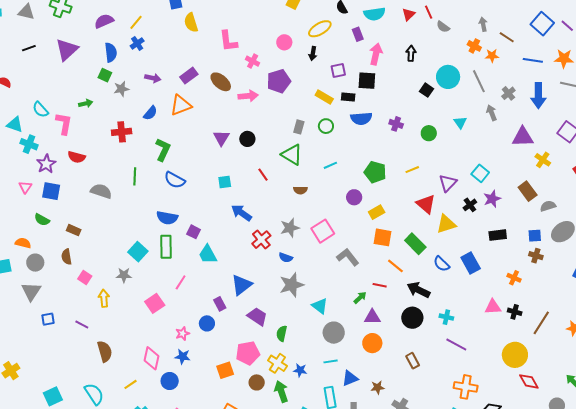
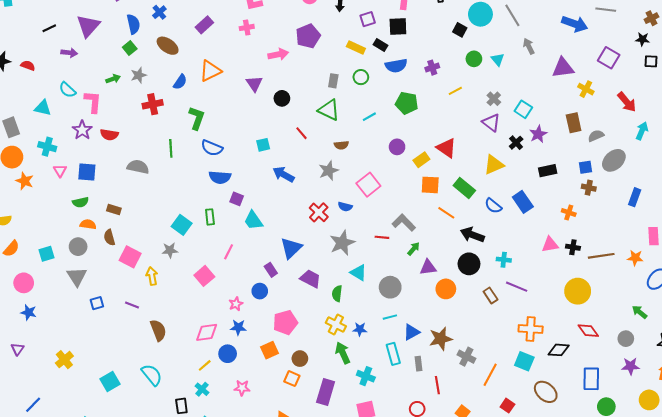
pink cross: (253, 61) -> (247, 27), moved, turned -32
green square: (105, 75) -> (130, 48), turned 32
purple rectangle: (189, 76) -> (204, 25), moved
purple arrow: (153, 78) -> (69, 53), moved
brown ellipse: (221, 82) -> (168, 46), moved
gray star: (121, 89) -> (139, 75), moved
gray cross: (508, 93) -> (494, 99), moved
blue arrow: (538, 96) -> (575, 24), turned -65
black rectangle: (348, 97) -> (381, 45), turned 32
purple cross: (396, 124) -> (432, 68), turned -32
green circle: (429, 133) -> (474, 59), moved
purple triangle: (221, 138) -> (254, 84), moved
cyan cross: (29, 144) -> (47, 147), moved
purple star: (46, 164) -> (82, 130), moved
yellow line: (412, 170) -> (455, 91), moved
green pentagon: (375, 172) -> (407, 103), moved
purple triangle: (448, 183) -> (491, 123), turned -30
brown rectangle: (528, 191) -> (574, 123), turned 30
red triangle: (426, 204) -> (446, 148), moved
blue semicircle: (167, 218) -> (220, 177), moved
green semicircle: (42, 220) -> (80, 202), turned -35
gray star: (290, 228) -> (329, 171), moved
red cross: (261, 240) -> (319, 212), moved
orange semicircle: (23, 243) -> (88, 224), moved
green rectangle: (166, 247) -> (210, 217), size x0.7
gray L-shape: (348, 257) -> (404, 223), moved
blue semicircle: (286, 258) -> (345, 207), moved
pink square: (85, 278) -> (130, 257), size x1.5
red line: (380, 285) -> (382, 237), moved
cyan triangle: (320, 306) -> (358, 273), moved
brown line: (541, 323) -> (601, 256), turned 55
orange circle: (372, 343) -> (446, 289), moved
pink pentagon: (248, 353) -> (285, 322), moved
pink diamond: (152, 358) -> (207, 332), turned 75
brown rectangle: (413, 361) -> (490, 295), moved
orange square: (225, 370) -> (270, 350), moved
red diamond: (529, 381) -> (588, 331), moved
brown circle: (257, 382) -> (300, 359), moved
yellow line: (130, 384) -> (205, 365), moved
brown star: (378, 387) -> (441, 339), size x1.6

